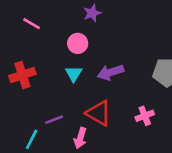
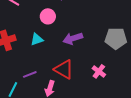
cyan triangle: (74, 74) -> (37, 39), moved, turned 40
pink cross: (145, 116) -> (99, 71), turned -32

